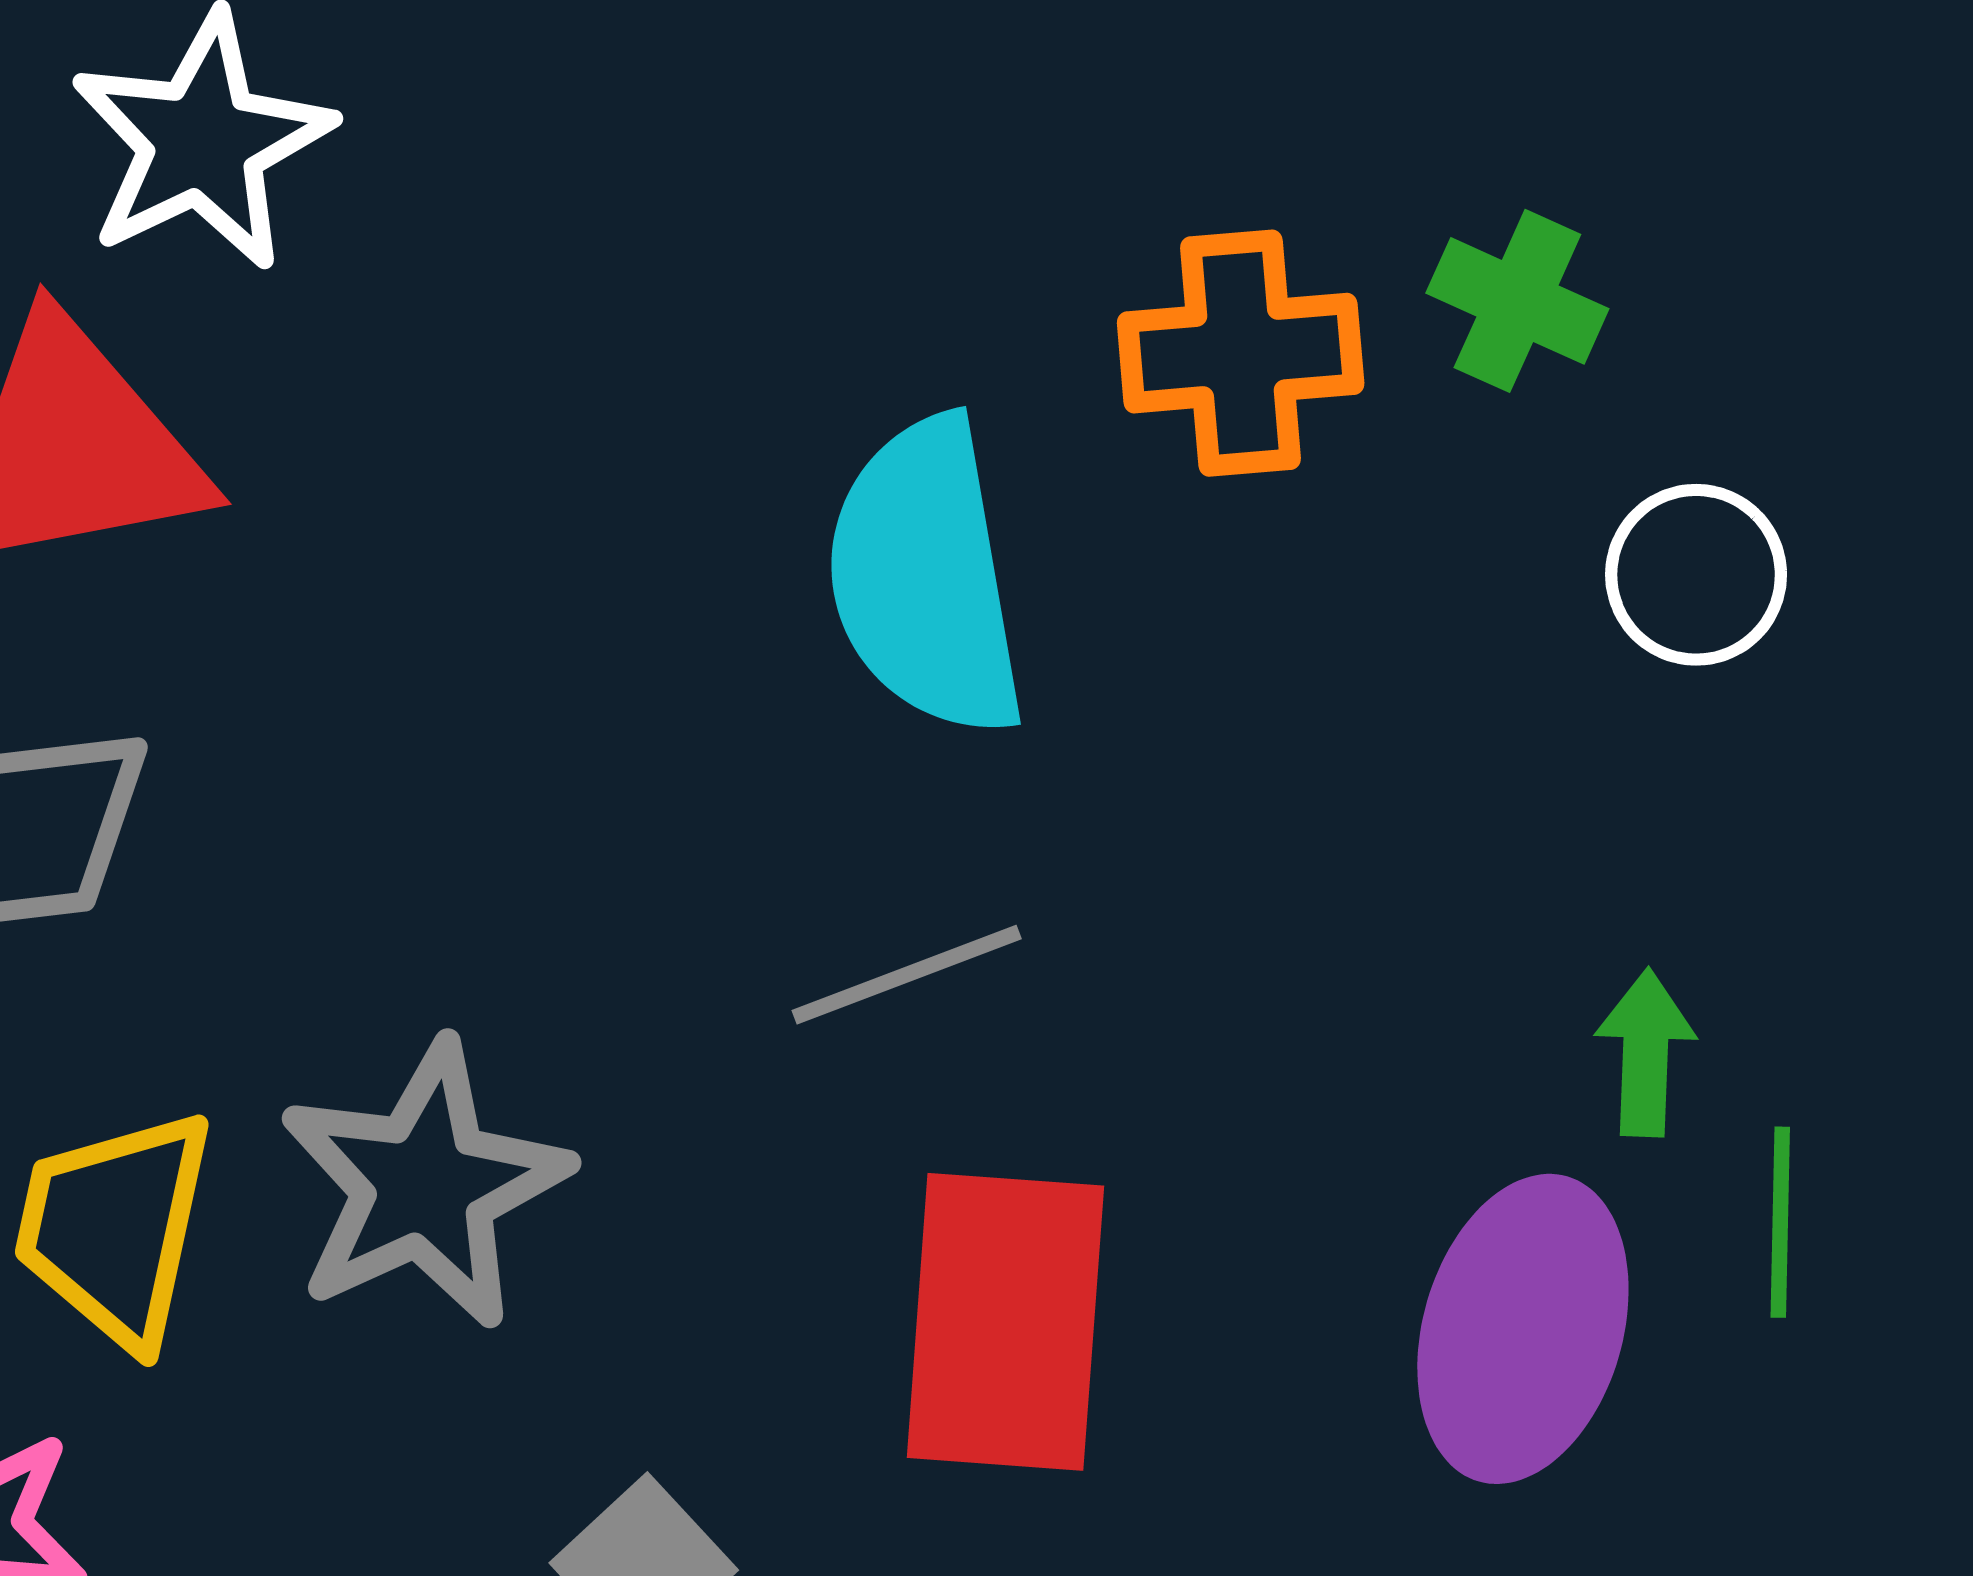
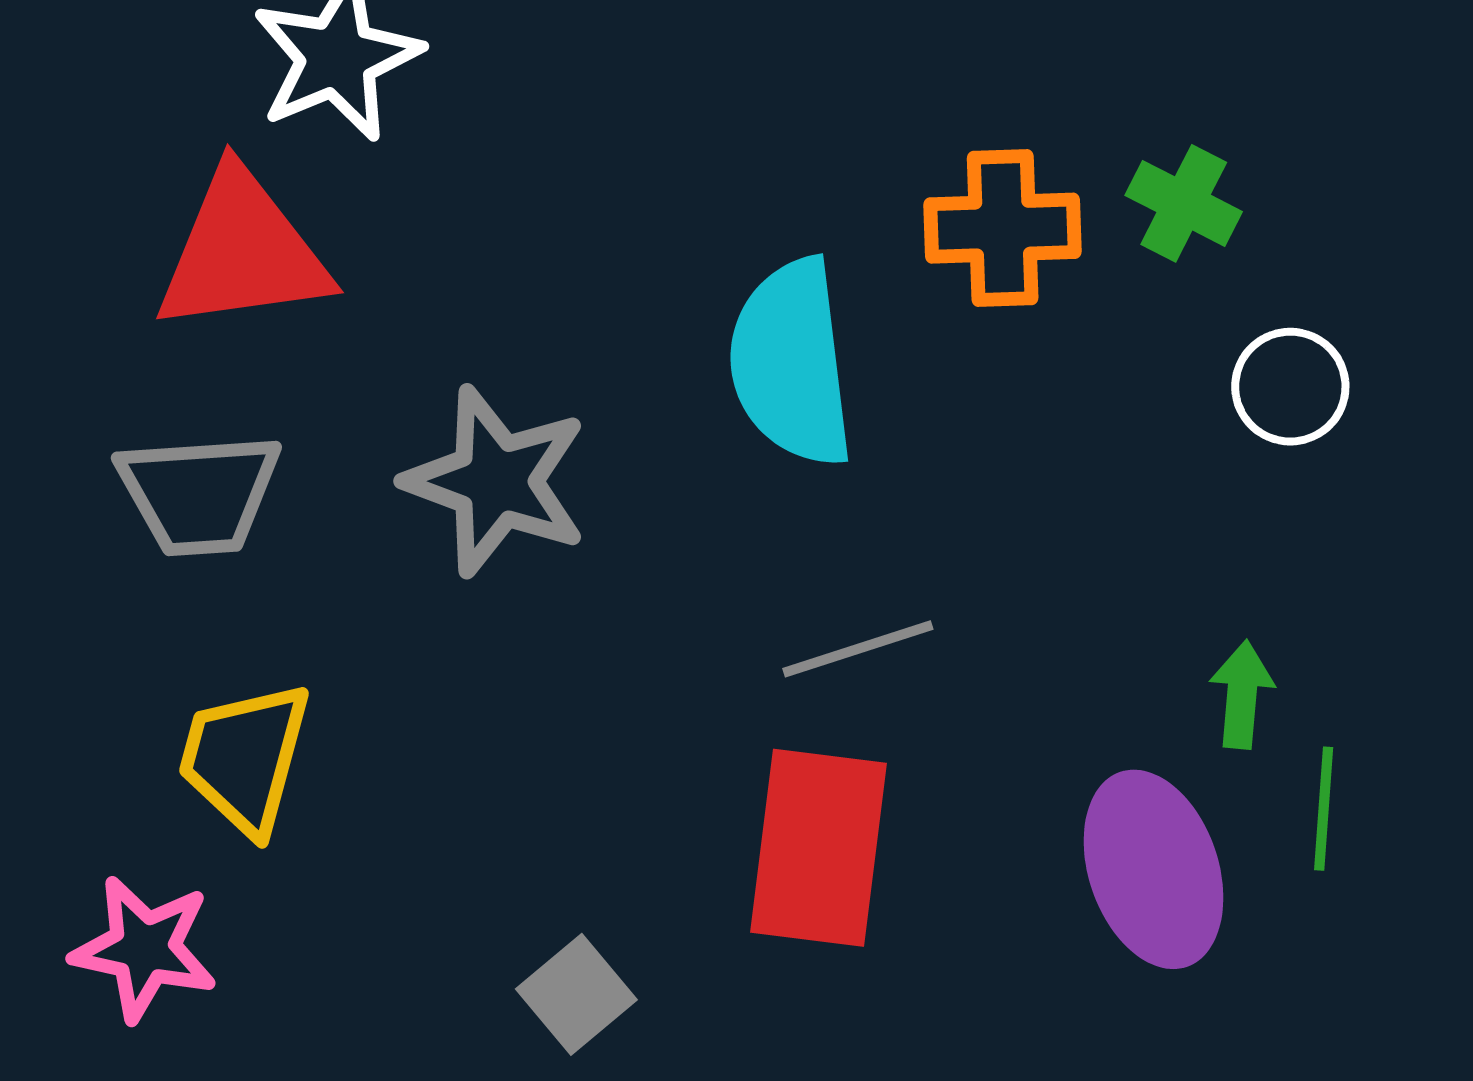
gray line: (907, 975) -> (858, 649), moved
gray star: (424, 1185) -> (496, 481), moved, turned -30
purple ellipse: (1523, 1329) -> (1153, 869), turned -38

